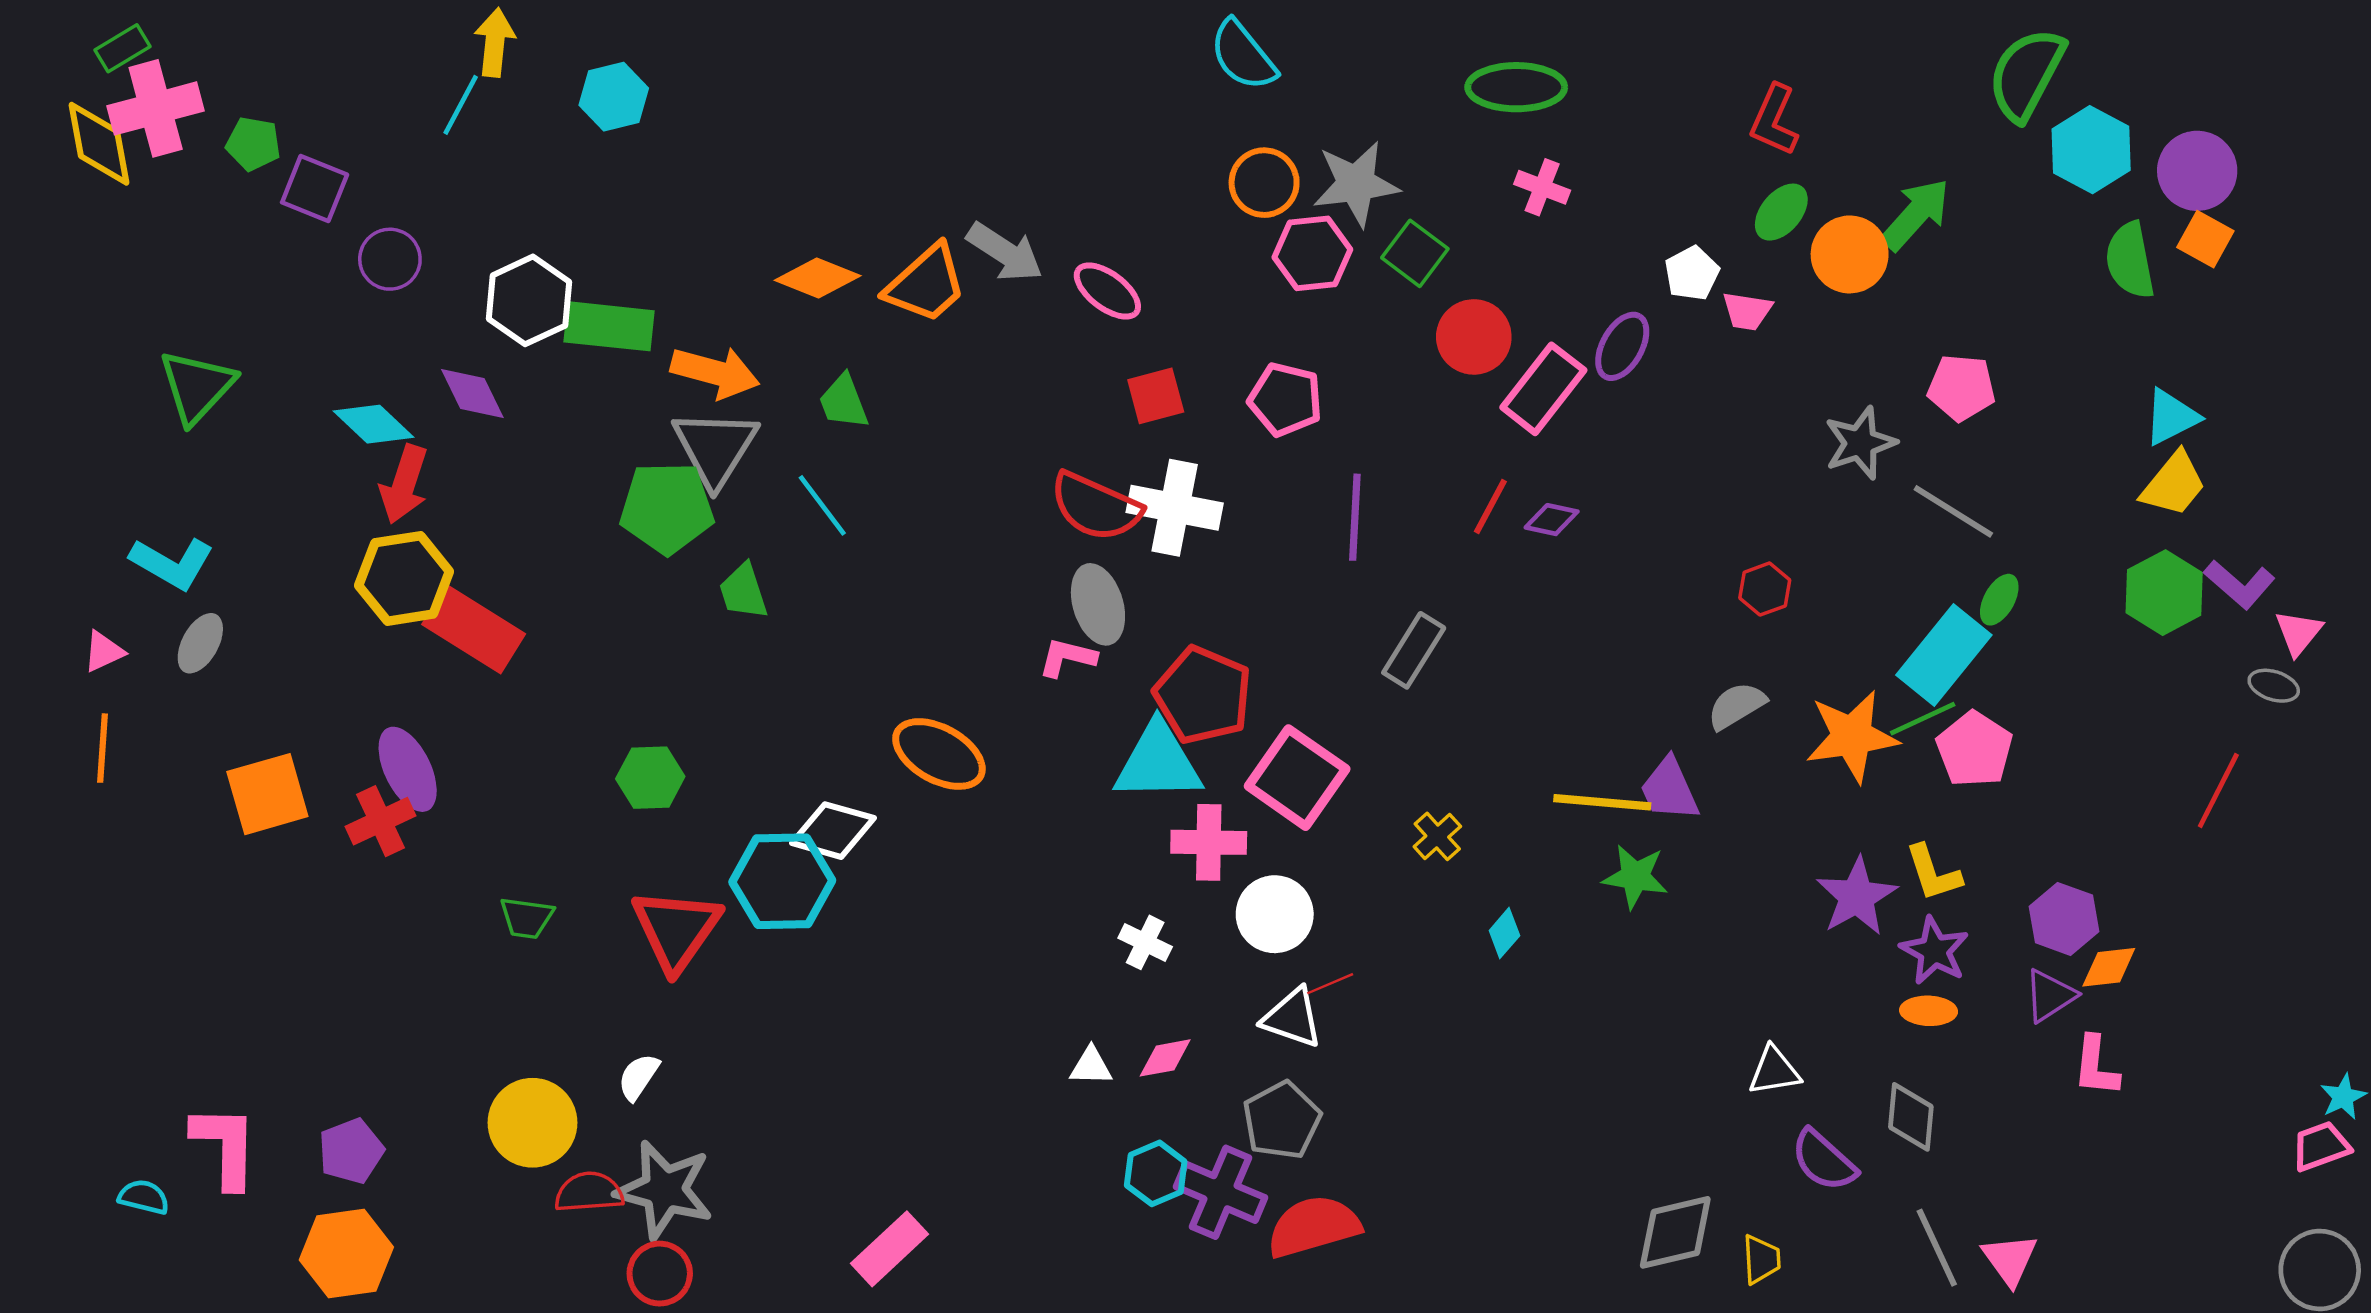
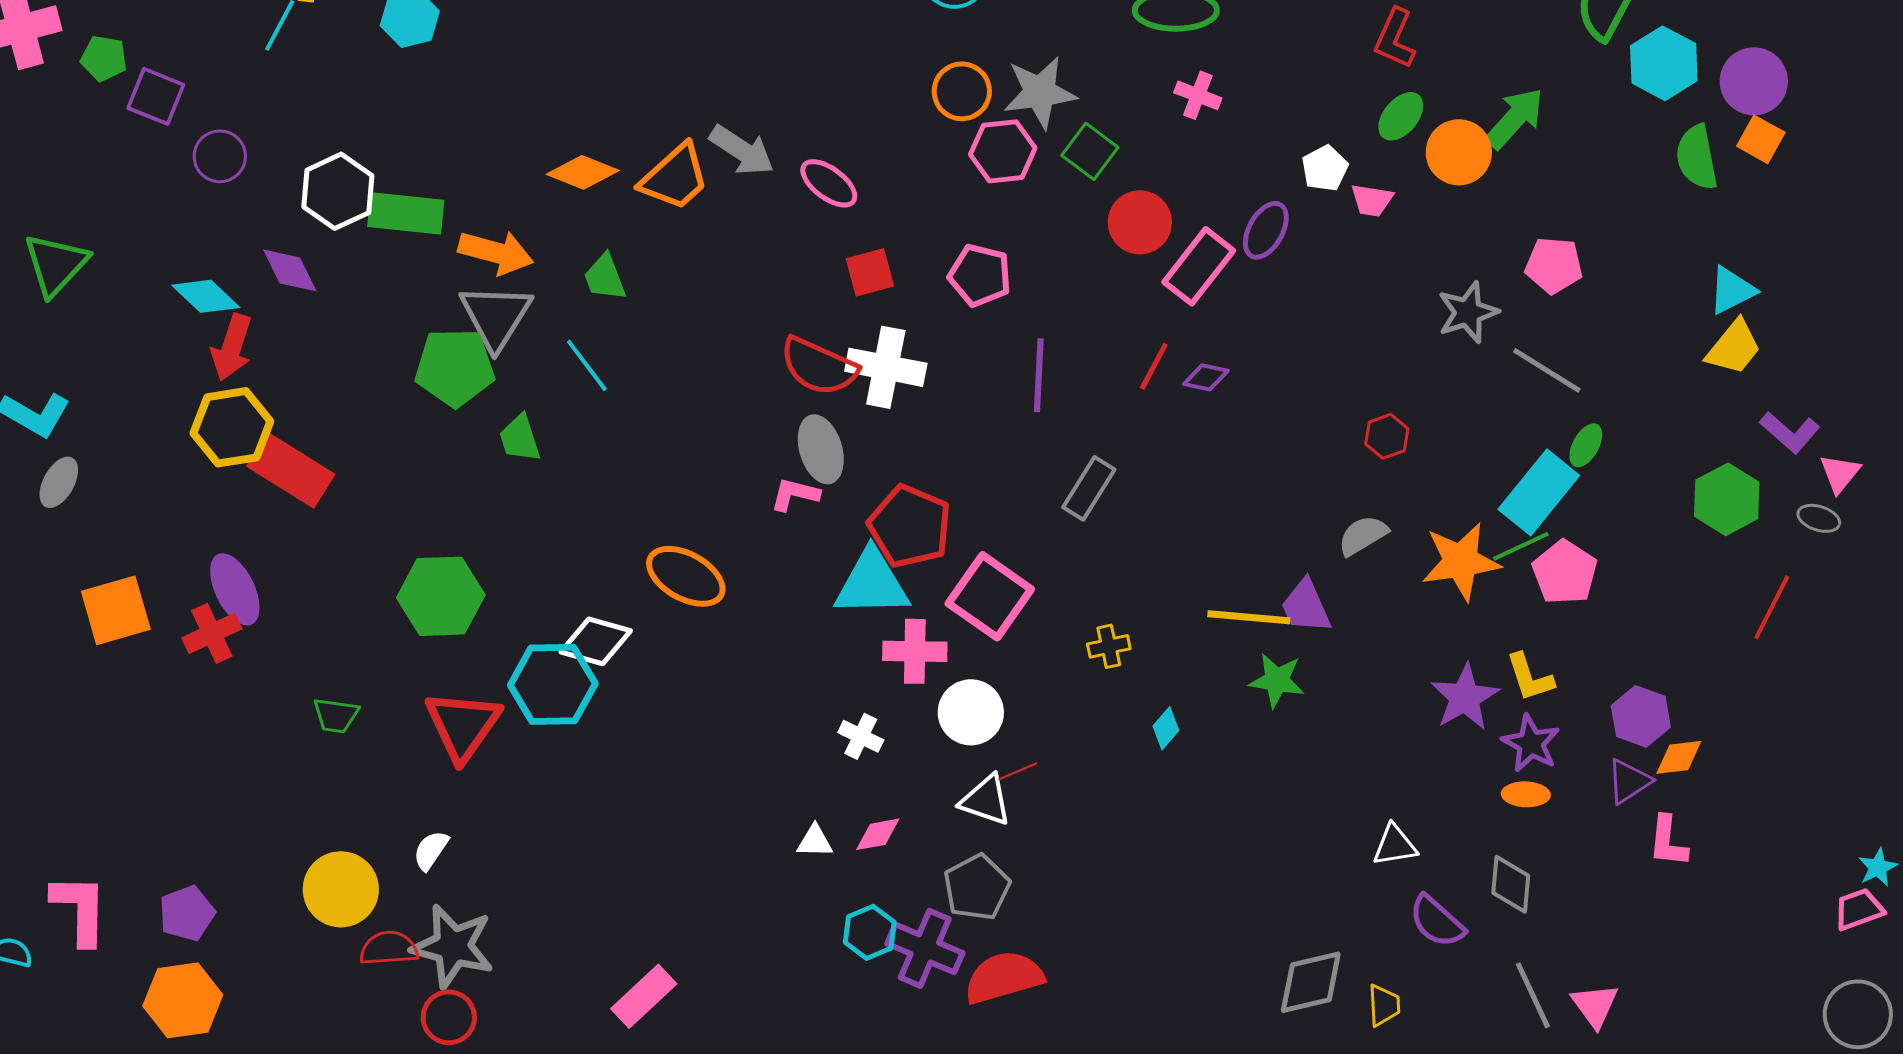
green hexagon: (2164, 593) -> (1727, 499), moved
green hexagon: (650, 778) -> (441, 596), size x1.5
yellow cross: (1437, 836) -> (1109, 646), turned 30

